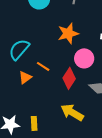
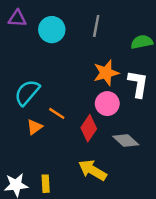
orange star: (68, 33) -> (106, 73), moved

